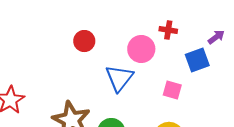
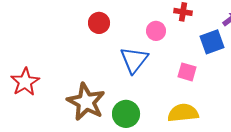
pink circle: (141, 49) -> (156, 31), size x0.7

